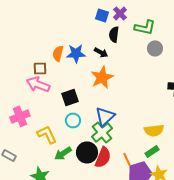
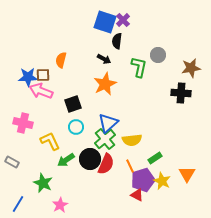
blue square: (102, 15) -> (105, 22), size x1.6
green L-shape: (145, 27) -> (139, 67), moved, turned -90
blue star: (76, 53) -> (28, 77), moved
pink cross: (20, 116) -> (23, 123), turned 36
yellow semicircle: (154, 130) -> (132, 140), moved

